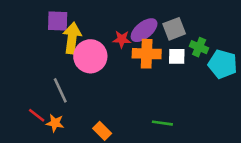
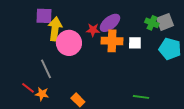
gray square: (174, 29) -> (165, 22), moved
green cross: (199, 47) -> (152, 23), moved
green line: (162, 123) -> (141, 97), moved

